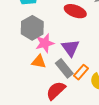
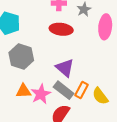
pink star: (45, 43) -> (41, 94), moved
orange triangle: (39, 62) -> (24, 91), moved

